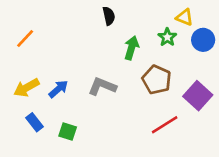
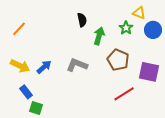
black semicircle: (109, 16) -> (82, 20), moved
yellow arrow: (26, 88) -> (20, 66), turned -126
purple square: (198, 96) -> (149, 72), turned -30
green square: (68, 131) -> (36, 108), moved

